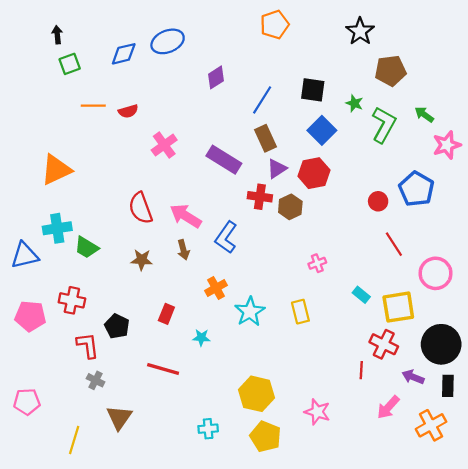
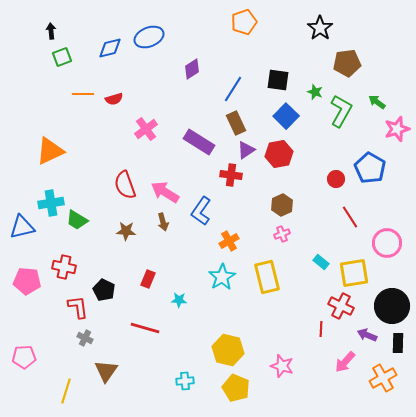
brown hexagon: (290, 207) -> (282, 205), moved
orange cross: (216, 288) -> (229, 241), moved
yellow rectangle: (300, 312) -> (267, 277), size x1.5

